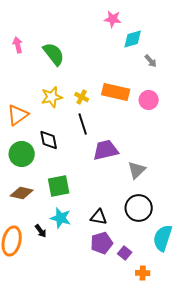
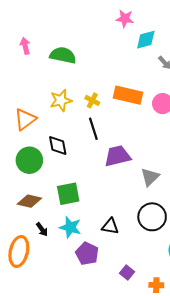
green semicircle: (54, 54) -> (63, 55), turned -40
black arrow: (41, 231) -> (42, 229), moved
purple pentagon: (102, 243) -> (87, 254), moved, turned -30
purple square: (125, 253) -> (127, 272), moved

